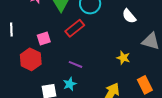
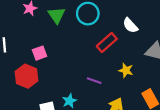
red rectangle: (75, 28) -> (107, 43), moved
purple line: (75, 64) -> (94, 81), moved

